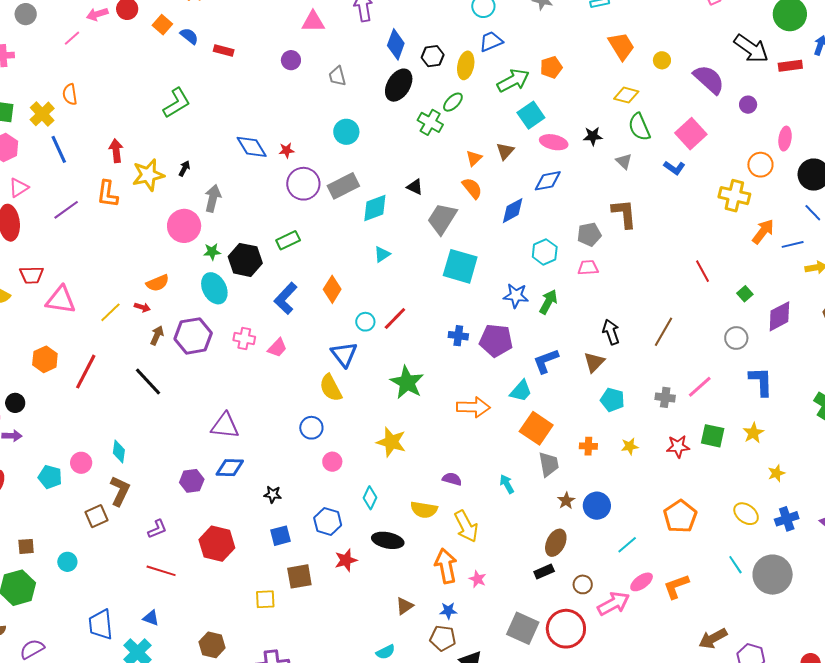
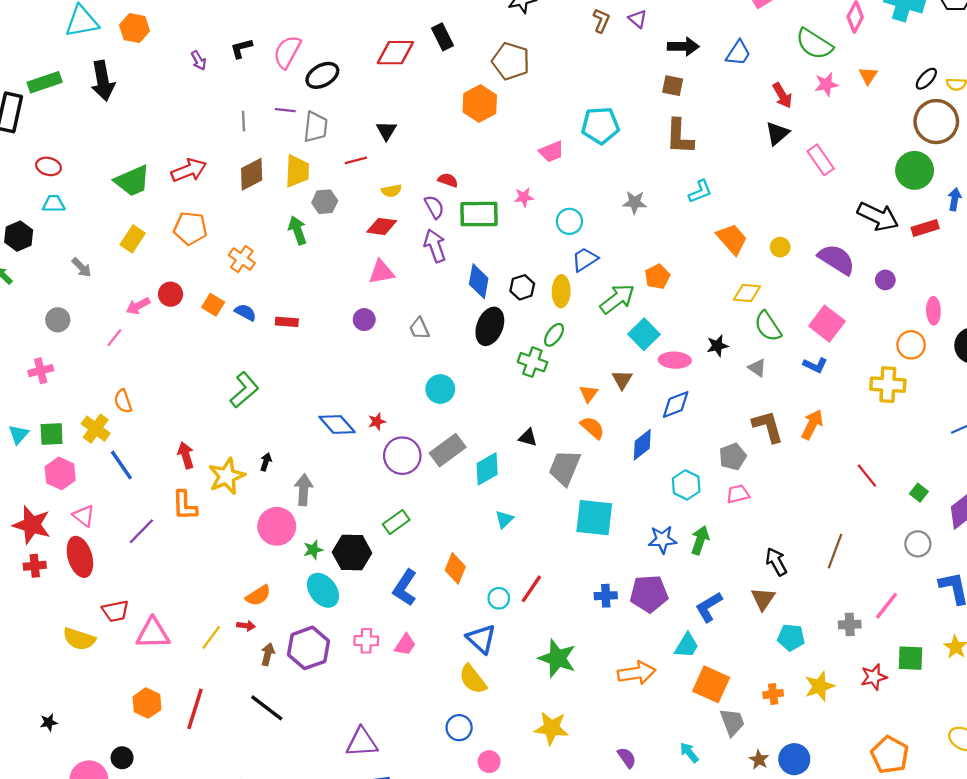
pink triangle: (19, 188) -> (84, 516), turned -40
orange arrow: (763, 232) -> (812, 425), moved
yellow star: (630, 446) -> (819, 686), size x1.5
purple semicircle: (452, 479) -> (627, 758), turned 48

